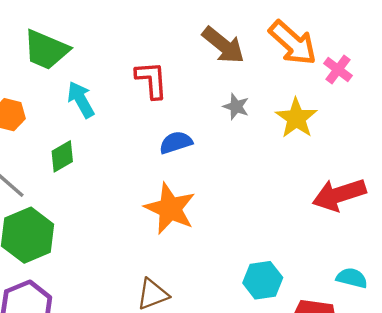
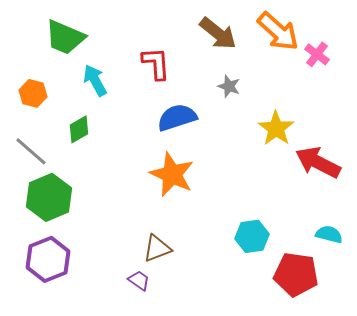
yellow star: (296, 118) -> (276, 128), moved
blue semicircle: (176, 142) -> (177, 117), size x1.4
red arrow: (339, 195) -> (318, 162), turned 45

